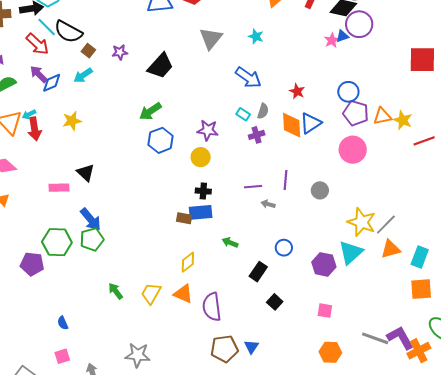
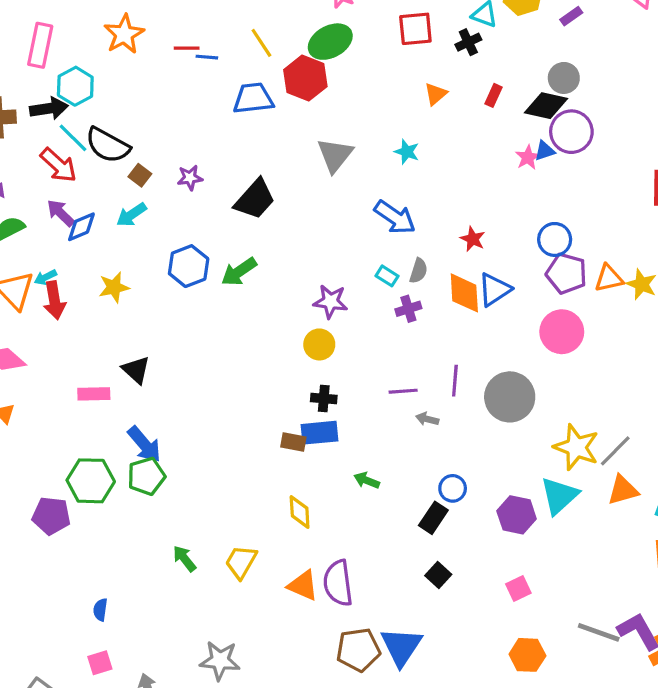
blue hexagon: (161, 140) -> (189, 266), moved
gray circle: (320, 190) -> (510, 397), size x1.8
yellow diamond: (188, 262) -> (300, 512), turned -55
black rectangle: (258, 272) -> (433, 518), moved
orange triangle: (183, 294) -> (303, 585), moved
pink square: (325, 311) -> (518, 589), turned -35
blue semicircle: (63, 323) -> (100, 610), turned 32
blue triangle: (251, 347) -> (401, 647), size x1.8

